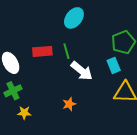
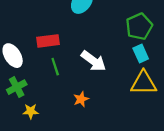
green line: (66, 51) -> (55, 67), moved
cyan rectangle: (114, 65) -> (141, 54), moved

